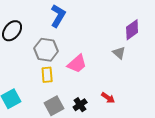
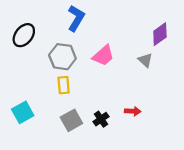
pink trapezoid: (77, 64) -> (103, 56), moved
red arrow: (108, 98) -> (133, 111), turned -32

